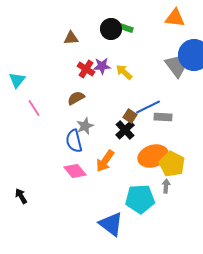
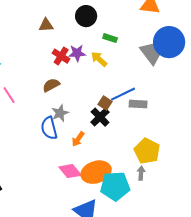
green rectangle: (126, 28) -> (110, 38), moved
orange ellipse: (153, 156) -> (96, 172), moved
orange arrow: (105, 161) -> (78, 139), moved, size x0.7
pink diamond: (75, 171) -> (70, 171), moved

